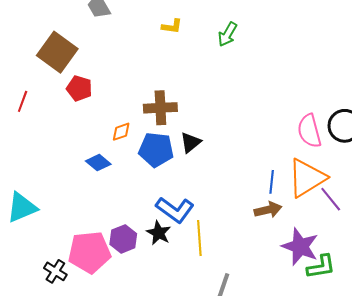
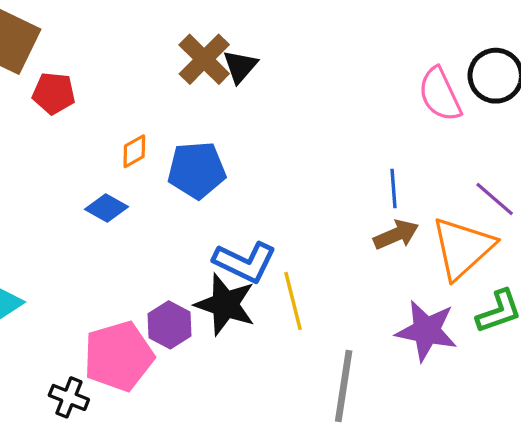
brown cross: (160, 108) -> (204, 59), moved, turned -32
black triangle: (191, 142) -> (240, 66), moved
orange triangle: (307, 178) -> (463, 248), moved
black star: (159, 233) -> (225, 304), size x1.5
purple star: (300, 247) -> (426, 331), moved

